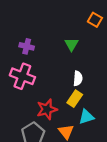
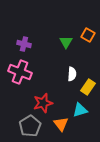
orange square: (95, 20) -> (88, 35), moved
yellow rectangle: (75, 99) -> (88, 87), moved

